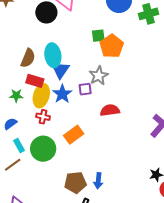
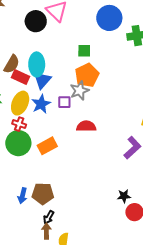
orange pentagon: (112, 46) -> (87, 75), moved
red rectangle: (35, 81) -> (20, 77), moved
green circle: (43, 149) -> (18, 143), moved
blue arrow: (98, 181) -> (23, 196), moved

